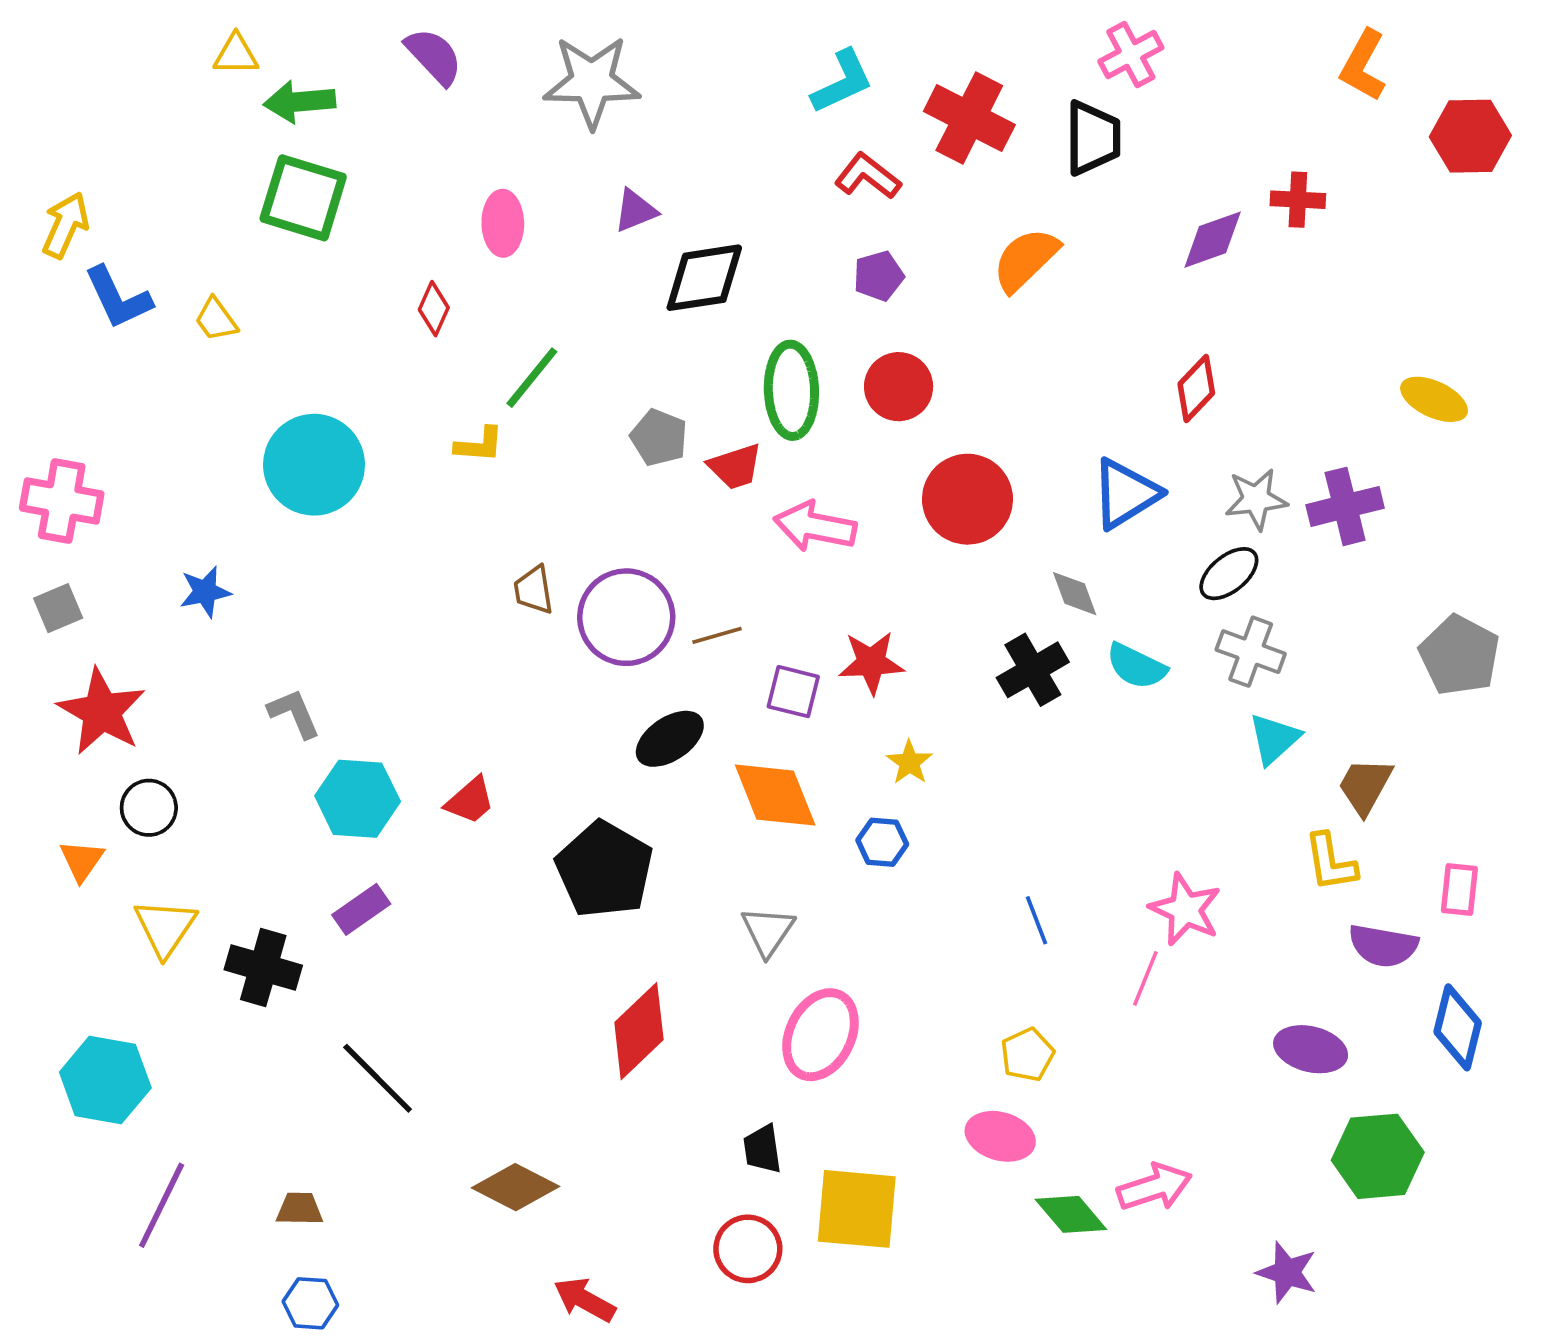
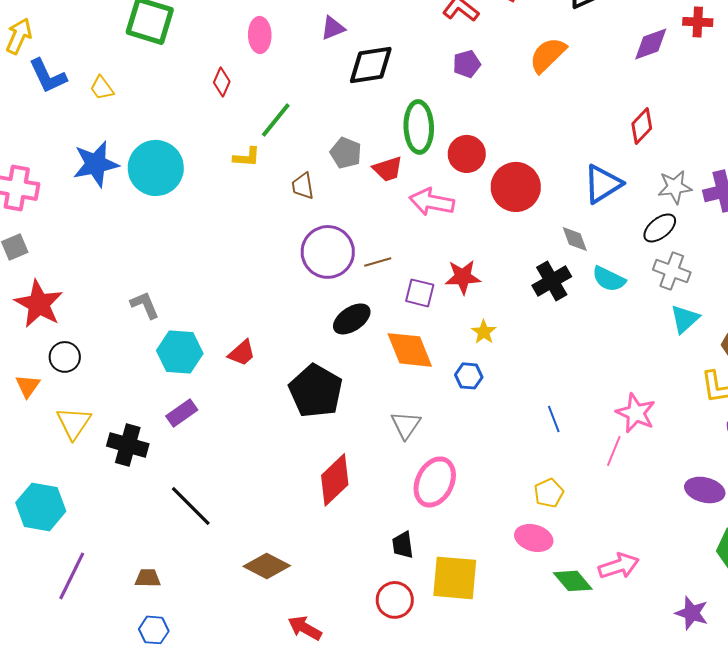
red circle: (899, 387) -> (467, 154), moved
brown trapezoid: (534, 590) -> (303, 186), moved
blue star: (205, 592) -> (96, 164), moved, size x1.6

